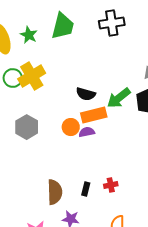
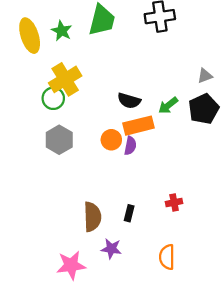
green circle: (13, 78) -> (53, 98), moved
green arrow: (119, 98) -> (168, 105), size x0.7
purple semicircle: (87, 132) -> (130, 146), turned 112
red cross: (111, 185) -> (174, 203), moved

